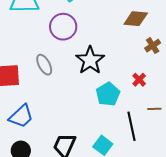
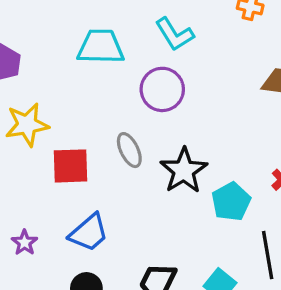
black star: (90, 60) -> (184, 171), moved

